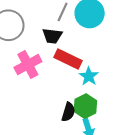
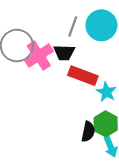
pink cross: (28, 65) -> (39, 56), moved

